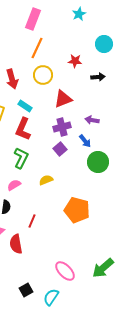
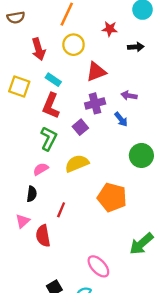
purple square: (60, 149) -> (80, 127), moved
green circle: (98, 162) -> (141, 155), moved
yellow semicircle: (46, 180) -> (77, 163), size x1.5
green arrow: (103, 268) -> (141, 244), moved

